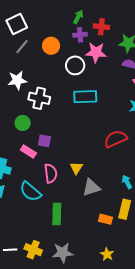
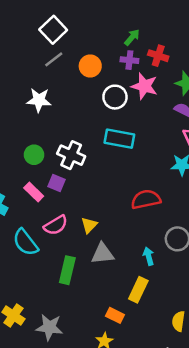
white square: (17, 24) -> (53, 30), turned -30
white cross: (39, 98) -> (71, 155), moved
pink semicircle: (51, 173) -> (56, 225), turned 54
green rectangle: (57, 214) -> (67, 270), moved
orange rectangle: (106, 219) -> (115, 315), moved

